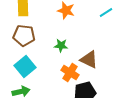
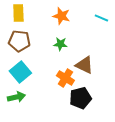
cyan line: (106, 13) -> (101, 18), turned 56
green star: (61, 46) -> (60, 44), moved

